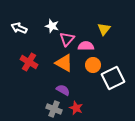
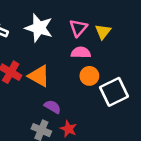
white star: (52, 26) -> (39, 28), size x1.6
pink triangle: (67, 39) -> (78, 28), moved
orange triangle: (64, 63) -> (39, 76), moved

